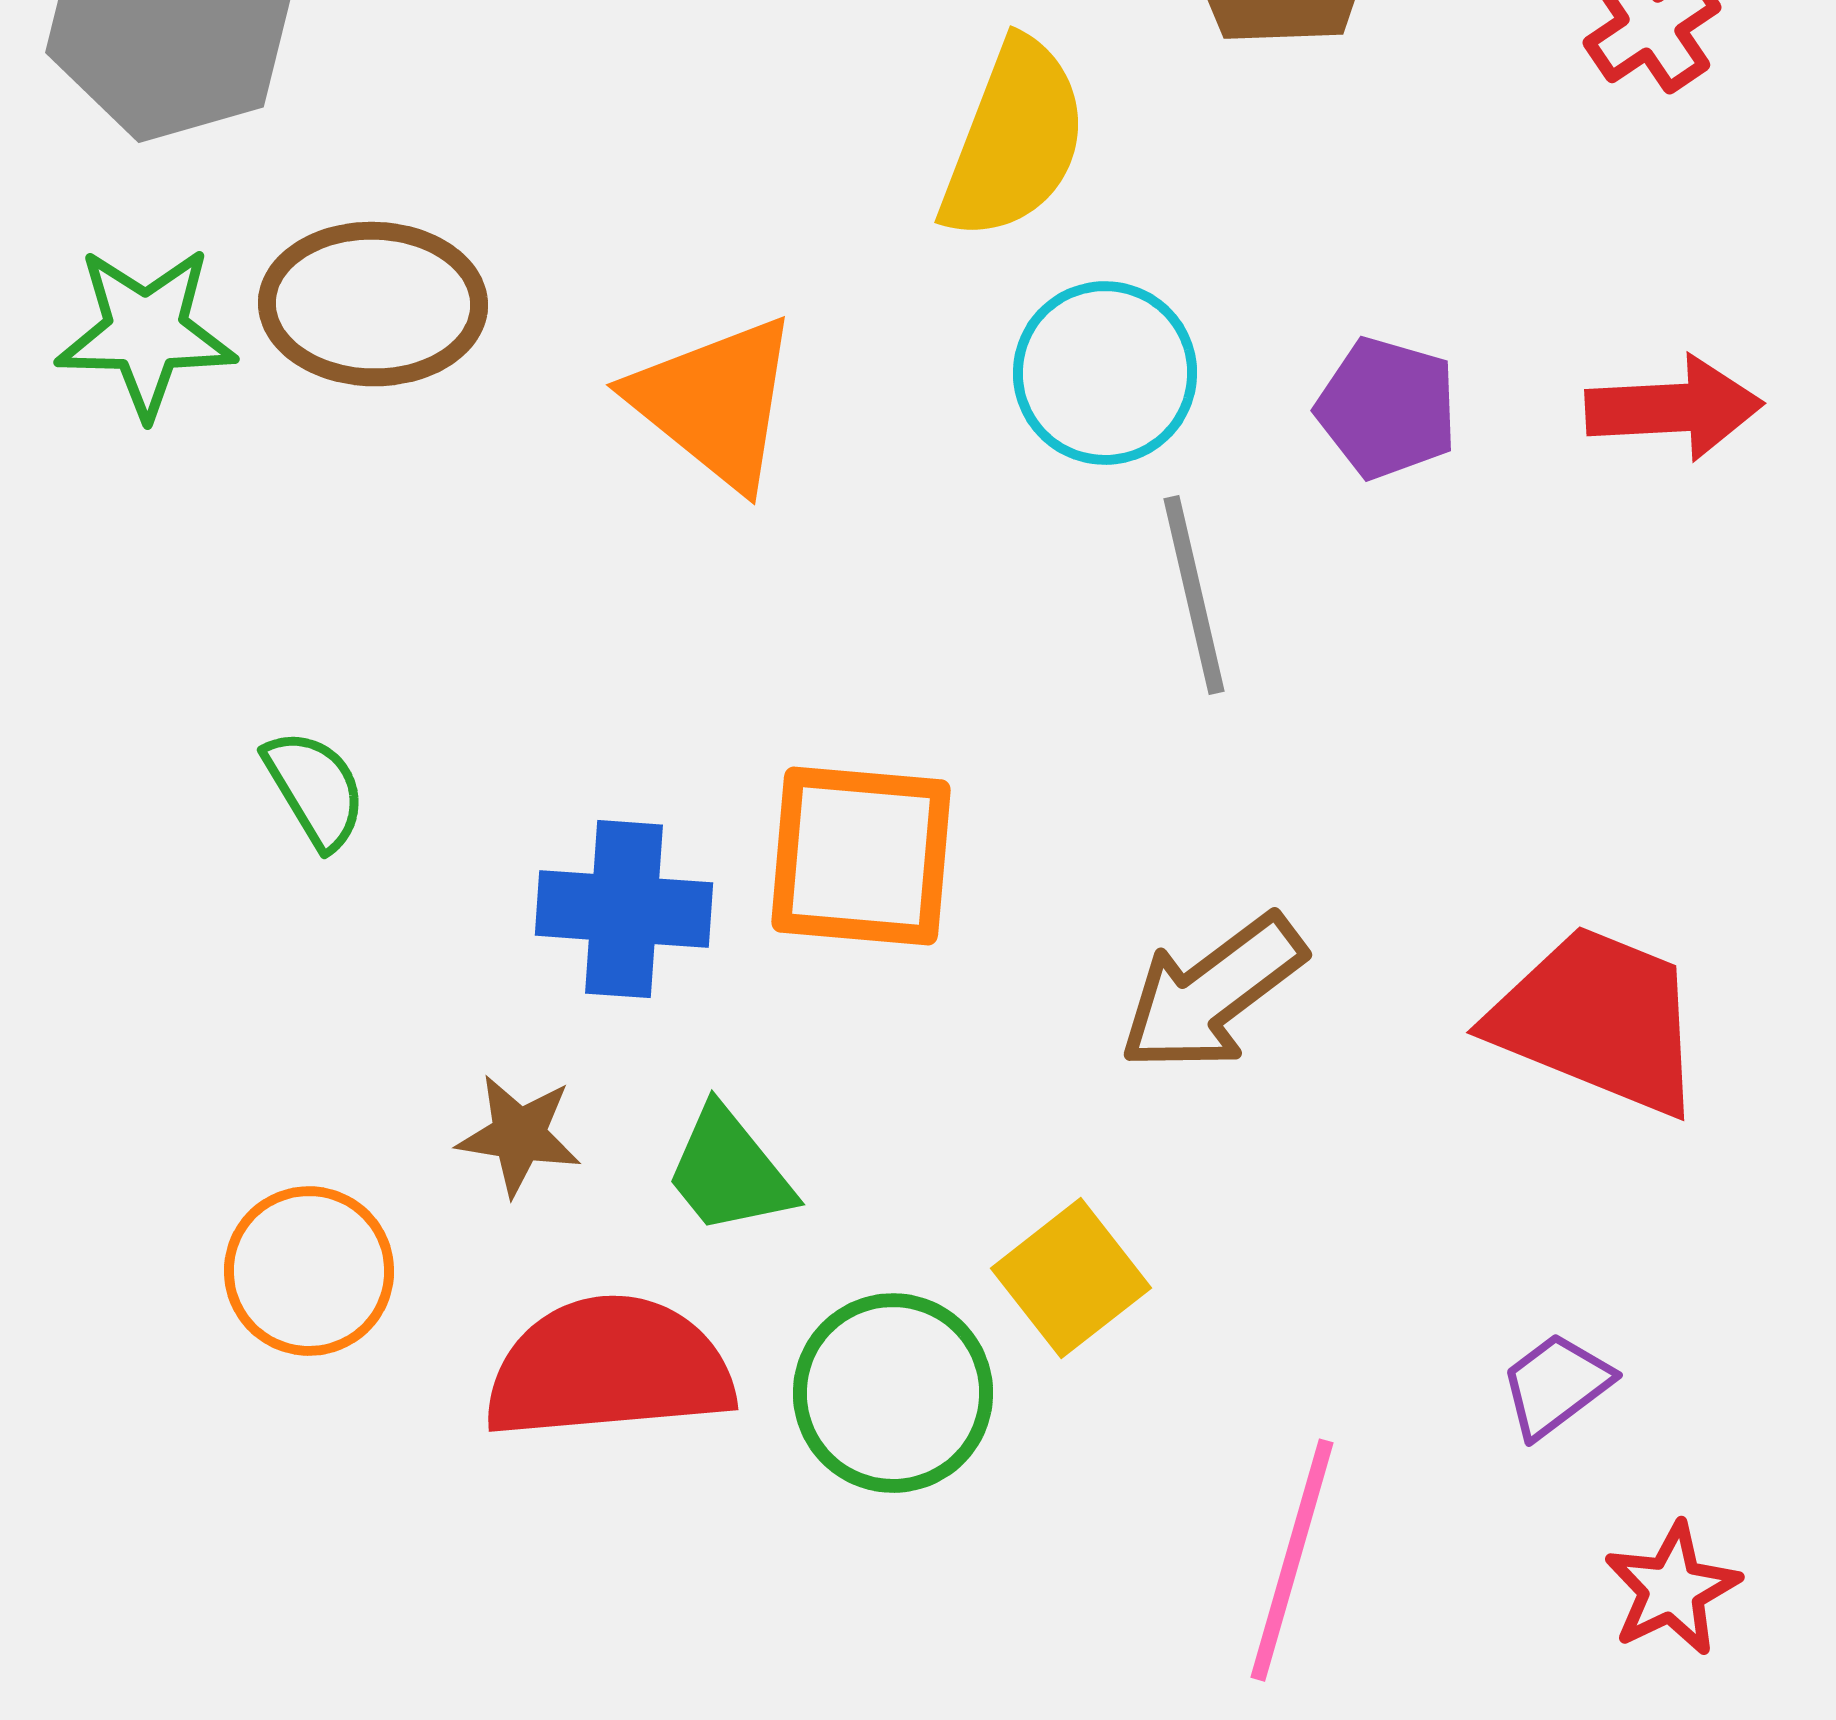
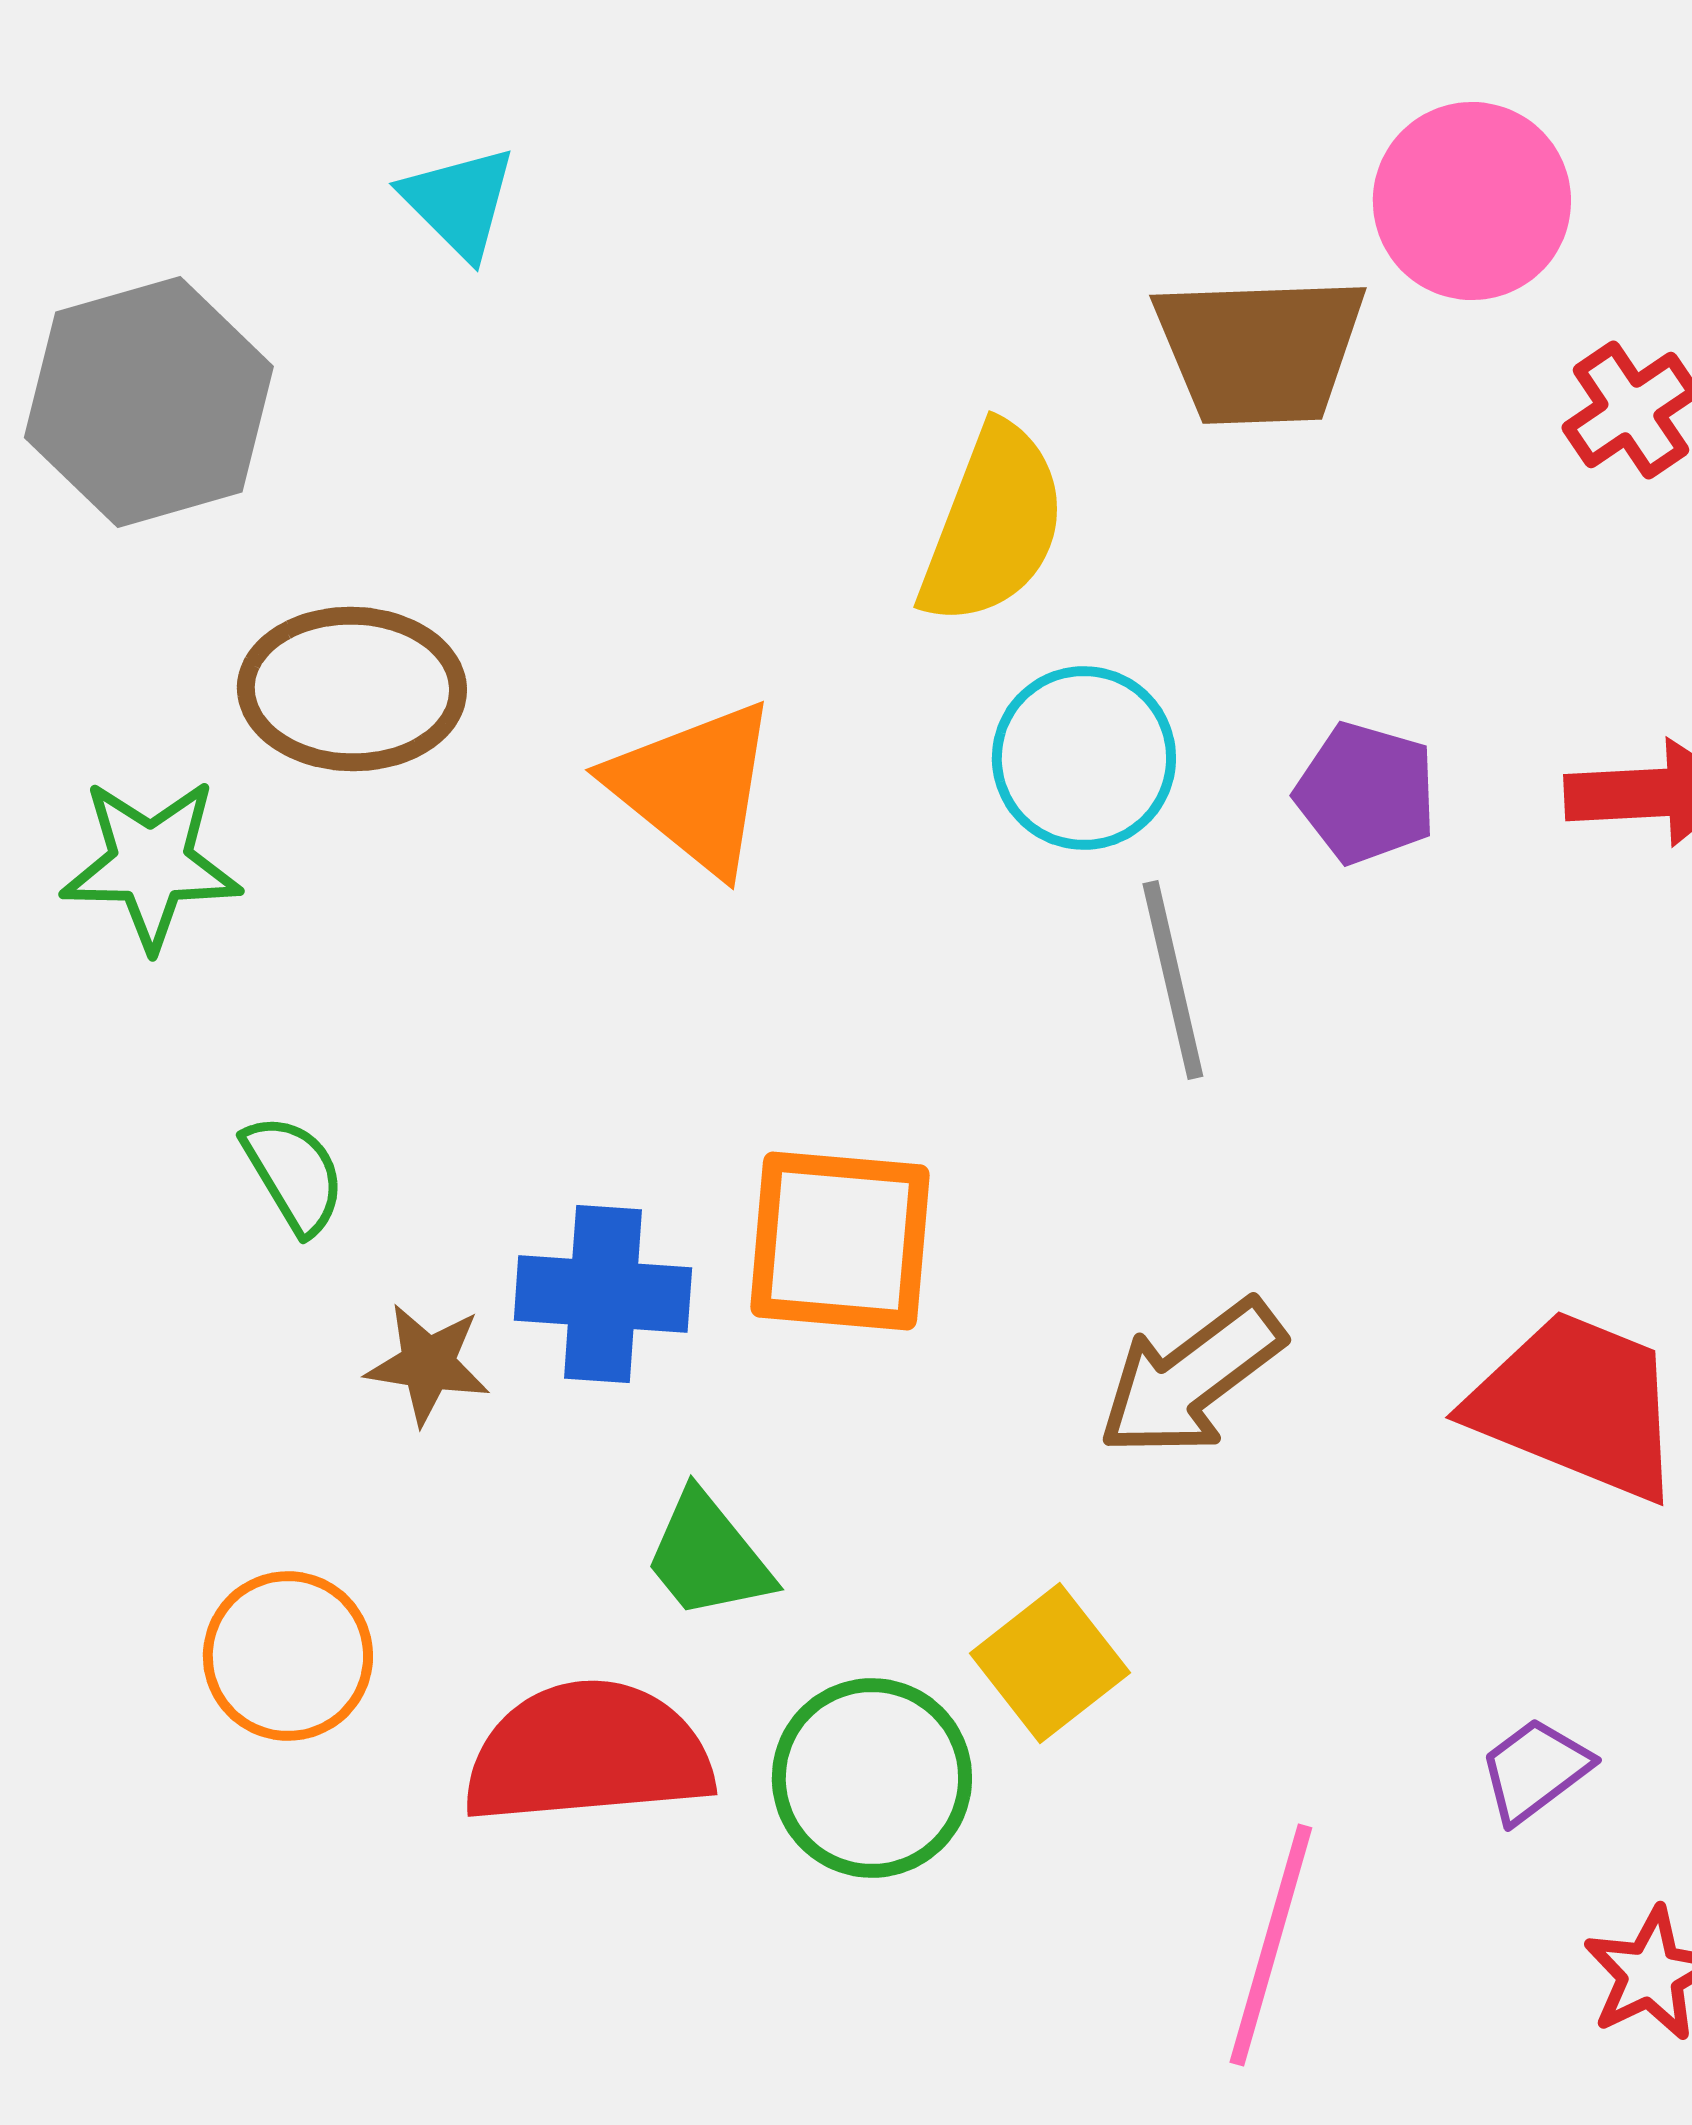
green star: (146, 332) -> (151, 864), moved
brown star: (519, 1135) -> (428, 1364), moved

